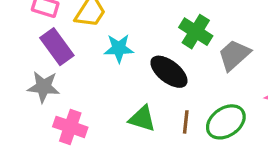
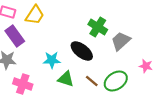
cyan star: (119, 48) -> (52, 60), moved
brown line: (186, 122) -> (92, 81), turned -56

